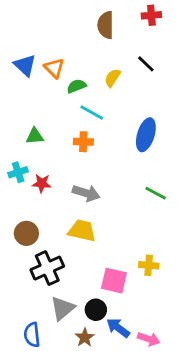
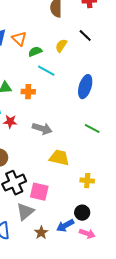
orange cross: (83, 142) -> (28, 92), moved
yellow trapezoid: (82, 231) -> (59, 158), moved
pink square: (114, 281) -> (39, 192), moved
black circle: (96, 310) -> (82, 213), moved
blue arrow: (118, 328) -> (65, 226), turned -66

